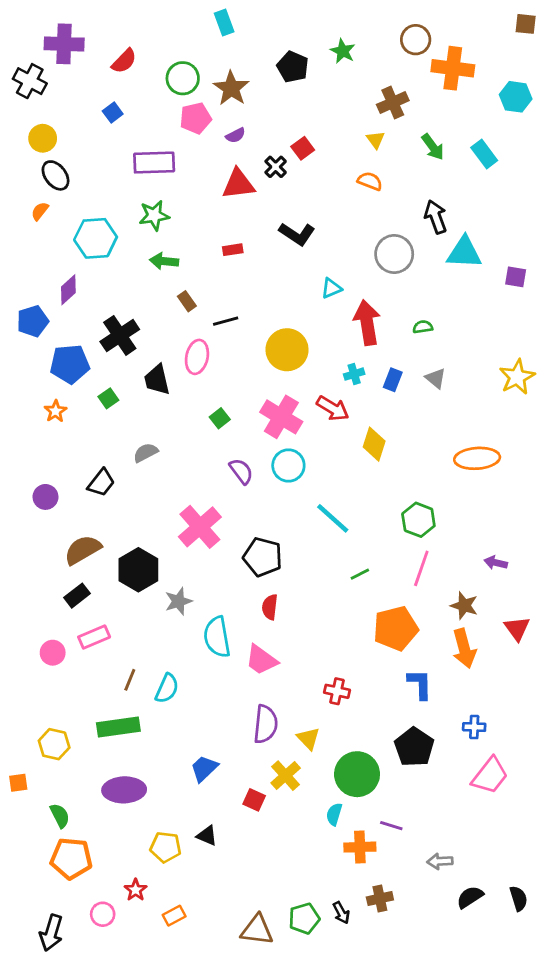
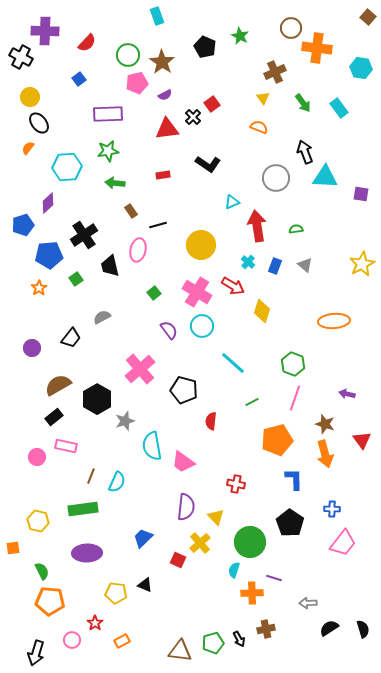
brown square: (526, 24) -> (368, 17), turned 35
cyan cross: (354, 374) -> (248, 262), turned -32
red semicircle: (270, 607) -> (211, 421), moved
pink rectangle: (94, 637) -> (66, 446), turned 35

